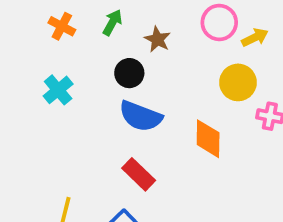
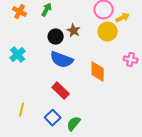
brown star: (157, 39) -> (74, 31), moved
yellow circle: (238, 82) -> (108, 32), moved
cyan cross: (58, 90) -> (18, 55), moved

